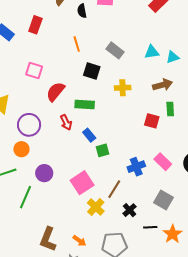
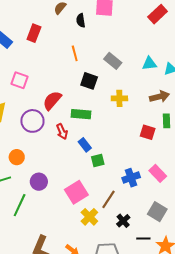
pink square: (34, 70) -> (20, 80), moved
purple circle: (29, 125) -> (32, 121), moved

